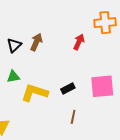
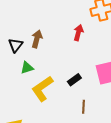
green triangle: (13, 77) -> (27, 68), moved
yellow L-shape: (35, 93) -> (42, 89), turned -44

